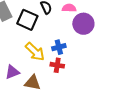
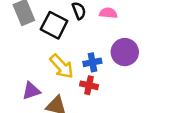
purple circle: (83, 24) -> (125, 52), moved

